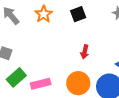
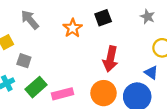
orange star: (44, 14) -> (73, 28), moved
red arrow: (85, 52) -> (110, 59), size x1.6

